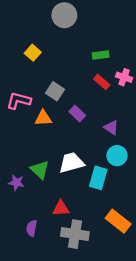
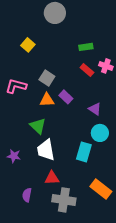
orange triangle: (43, 118) -> (47, 100), moved
white trapezoid: (71, 163) -> (46, 150), moved, turned -85
green triangle: (40, 170) -> (38, 126), moved

